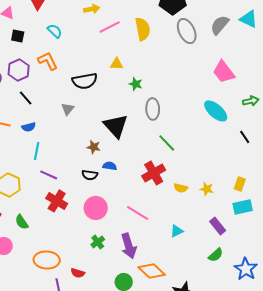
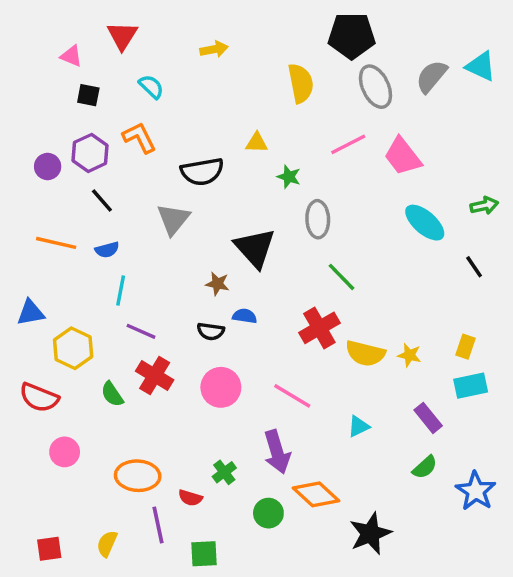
pink line: (110, 27) -> (348, 144), moved
pink trapezoid: (224, 72) -> (403, 156), moved
gray triangle: (68, 109) -> (173, 219), size x1.5
yellow semicircle: (181, 188) -> (365, 353), size x1.6
green semicircle: (22, 222) -> (112, 394), moved
green cross: (98, 242) -> (224, 472), moved

